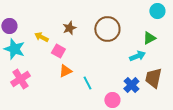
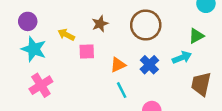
pink square: (58, 51) -> (87, 52), turned -32
orange triangle: (65, 71) -> (118, 65), moved
blue cross: (131, 85) -> (149, 65), moved

